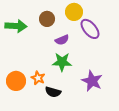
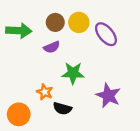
yellow circle: (74, 12) -> (79, 22), moved
purple semicircle: (62, 40) -> (52, 47), moved
orange circle: (16, 81) -> (19, 114), moved

